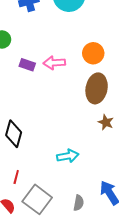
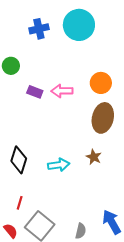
brown star: (106, 122) -> (94, 157), moved
cyan arrow: (68, 156) -> (59, 165), moved

